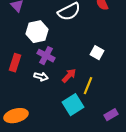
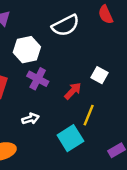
red arrow: (69, 76) -> (73, 91), moved
white arrow: (41, 77) -> (30, 119), moved, turned -32

